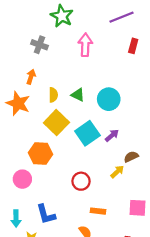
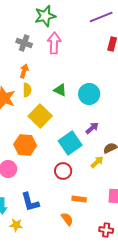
green star: (62, 16) -> (45, 16), turned 30
pink arrow: (85, 45) -> (54, 43), moved
orange arrow: (31, 77) -> (24, 71), moved
yellow semicircle: (53, 95) -> (27, 90), moved
cyan square: (87, 133) -> (70, 143), moved

